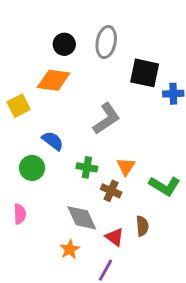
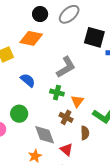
gray ellipse: (106, 42) -> (69, 14), turned 35
green cross: (87, 167) -> (57, 93), moved
green circle: (32, 168) -> (19, 114), moved
brown semicircle: (142, 226) -> (85, 133), moved

